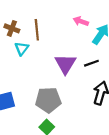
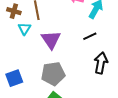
purple triangle: (65, 64) -> (51, 40), moved

